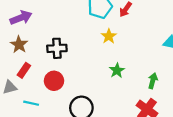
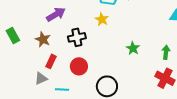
purple arrow: (21, 18) -> (56, 14), moved
yellow star: (109, 36) -> (102, 19), moved

